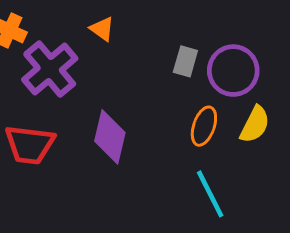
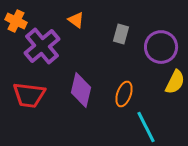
gray rectangle: (185, 61) -> (121, 34), moved
orange ellipse: (204, 126) -> (124, 94), moved

